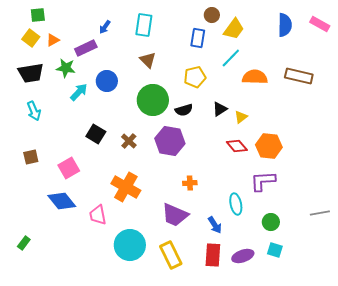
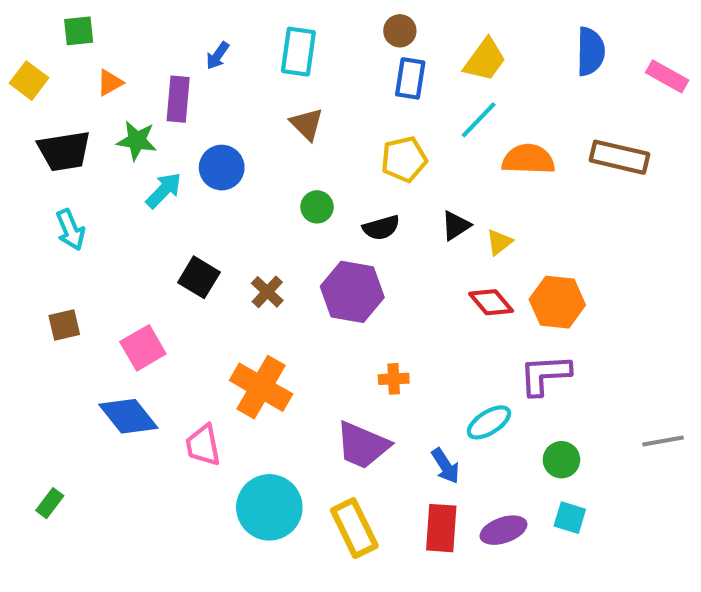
brown circle: (212, 15) -> (400, 31), moved
pink rectangle: (320, 24) -> (667, 76), moved
yellow square: (31, 38) -> (29, 81), moved
purple rectangle: (86, 48) -> (178, 99), turned -60
green circle: (153, 100) -> (317, 207), size x0.5
cyan ellipse: (236, 204) -> (489, 422), turned 70

